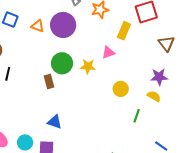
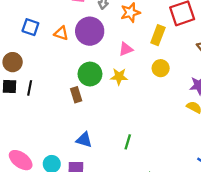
pink triangle: (108, 52) -> (126, 49), moved
yellow circle: (121, 89) -> (161, 68), moved
green line: (137, 116) -> (128, 142), moved

